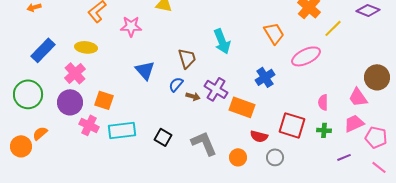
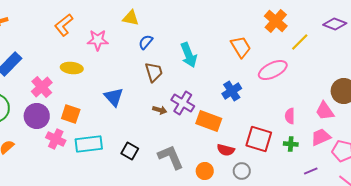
yellow ellipse: (86, 47) -> (72, 68), moved
blue triangle: (145, 70) -> (114, 97), moved
blue semicircle: (176, 84) -> (146, 42), moved

